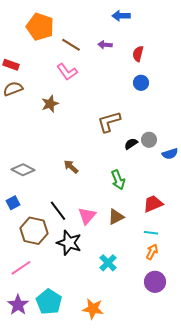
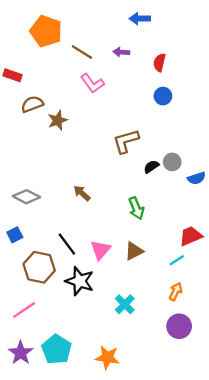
pink L-shape: (67, 72) -> (92, 83), moved
brown semicircle: (13, 89) -> (32, 104), moved
red trapezoid: (153, 204) -> (191, 236), moved
cyan line: (151, 233) -> (177, 260), moved, turned -40

